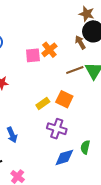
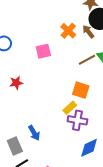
orange cross: (49, 50) -> (68, 31), moved
yellow rectangle: (43, 103) -> (70, 108), moved

